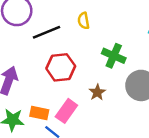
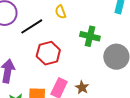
brown star: (97, 92) -> (82, 87), moved

